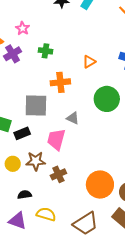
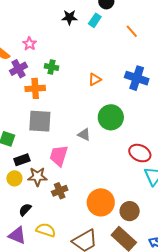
orange cross: (60, 82) -> (35, 88), moved
gray triangle: (73, 118) -> (84, 135), moved
black rectangle: (22, 133) -> (22, 160), moved
black semicircle: (25, 195) -> (25, 210), turned -40

